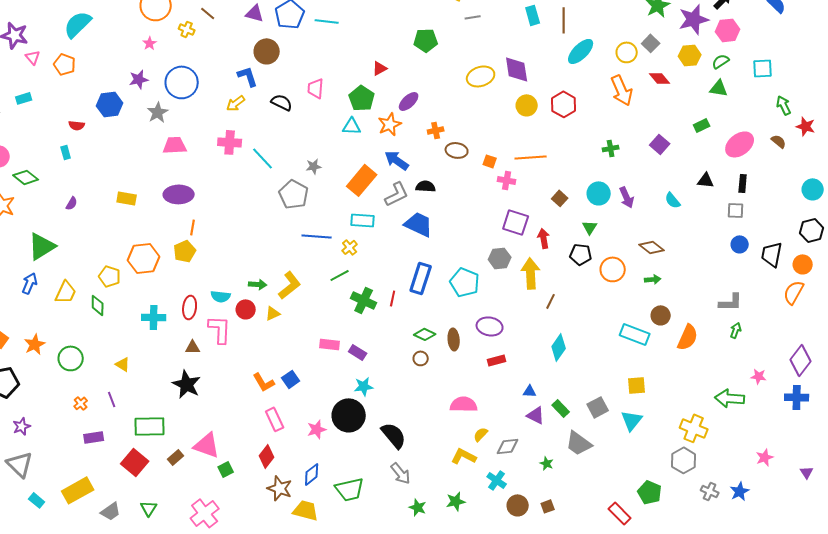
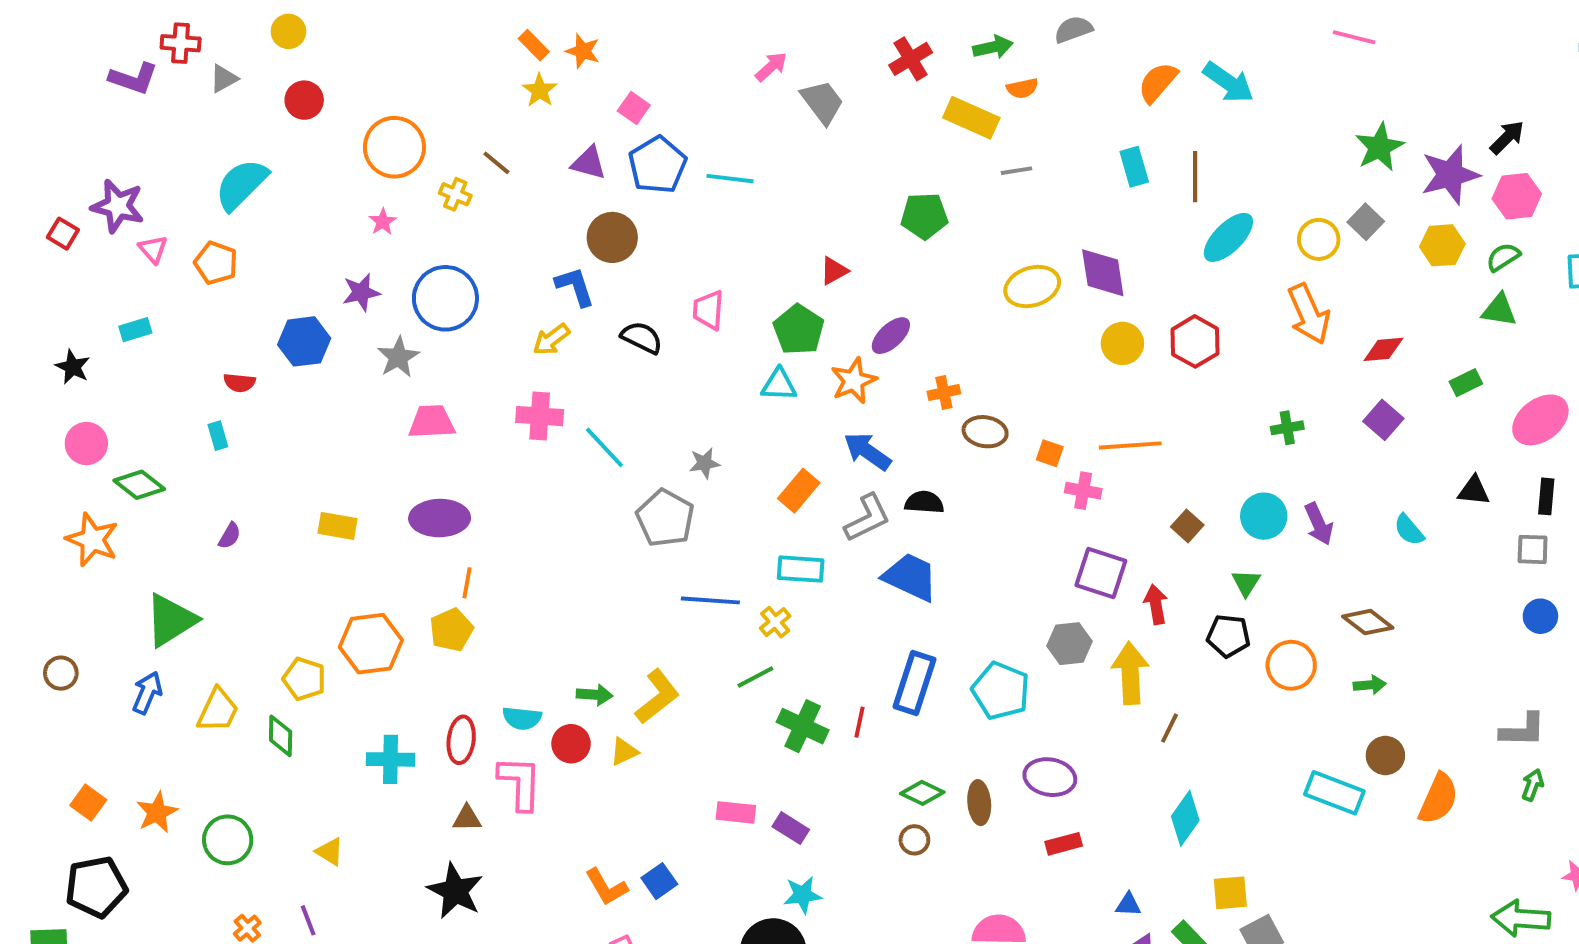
red diamond: (660, 78) -> (1383, 349), moved, turned -55
orange rectangle: (362, 180) -> (799, 491), size x0.7
yellow square: (637, 385) -> (1230, 893), moved

